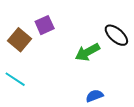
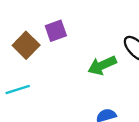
cyan line: (15, 79) -> (18, 90), turned -55

